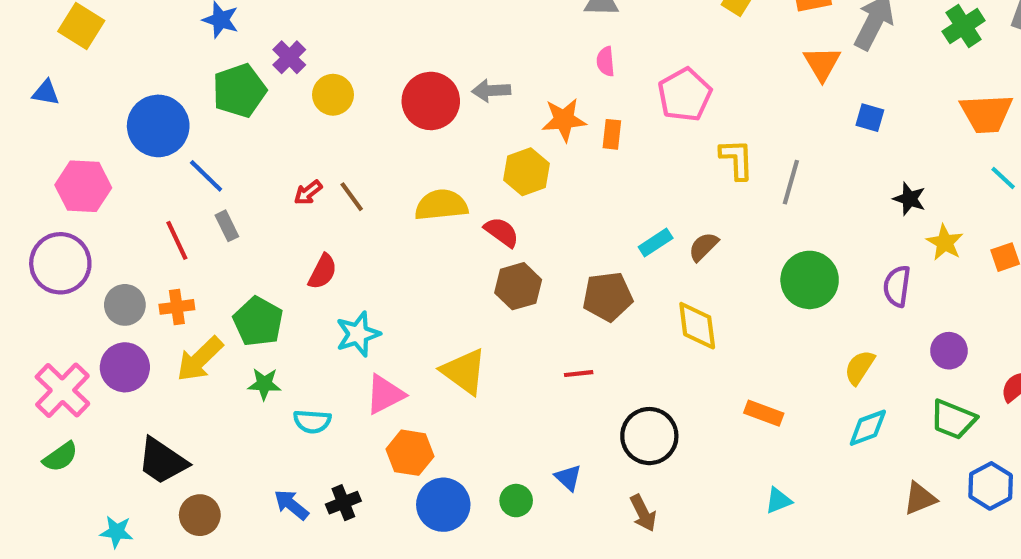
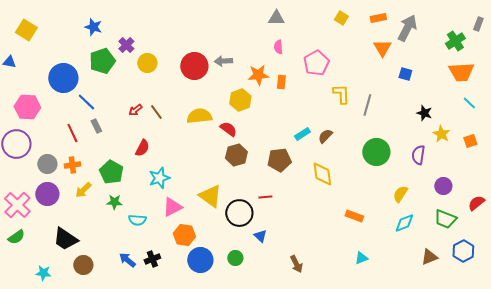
green cross: (964, 26) -> (455, 41), moved
yellow arrow: (200, 359) -> (83, 190), size x0.7
black circle: (649, 436) -> (239, 213), moved
blue triangle: (568, 478) -> (260, 236), moved

